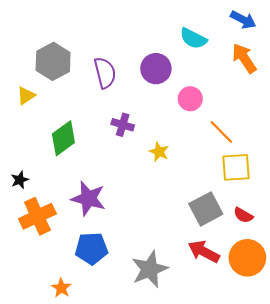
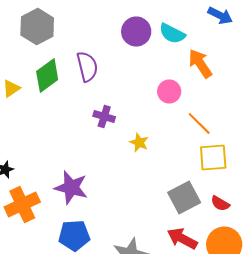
orange arrow: (244, 58) -> (200, 64), moved
gray hexagon: (53, 61) -> (37, 26), moved
purple circle: (156, 69) -> (136, 32), moved
green diamond: (63, 138) -> (47, 76), moved

